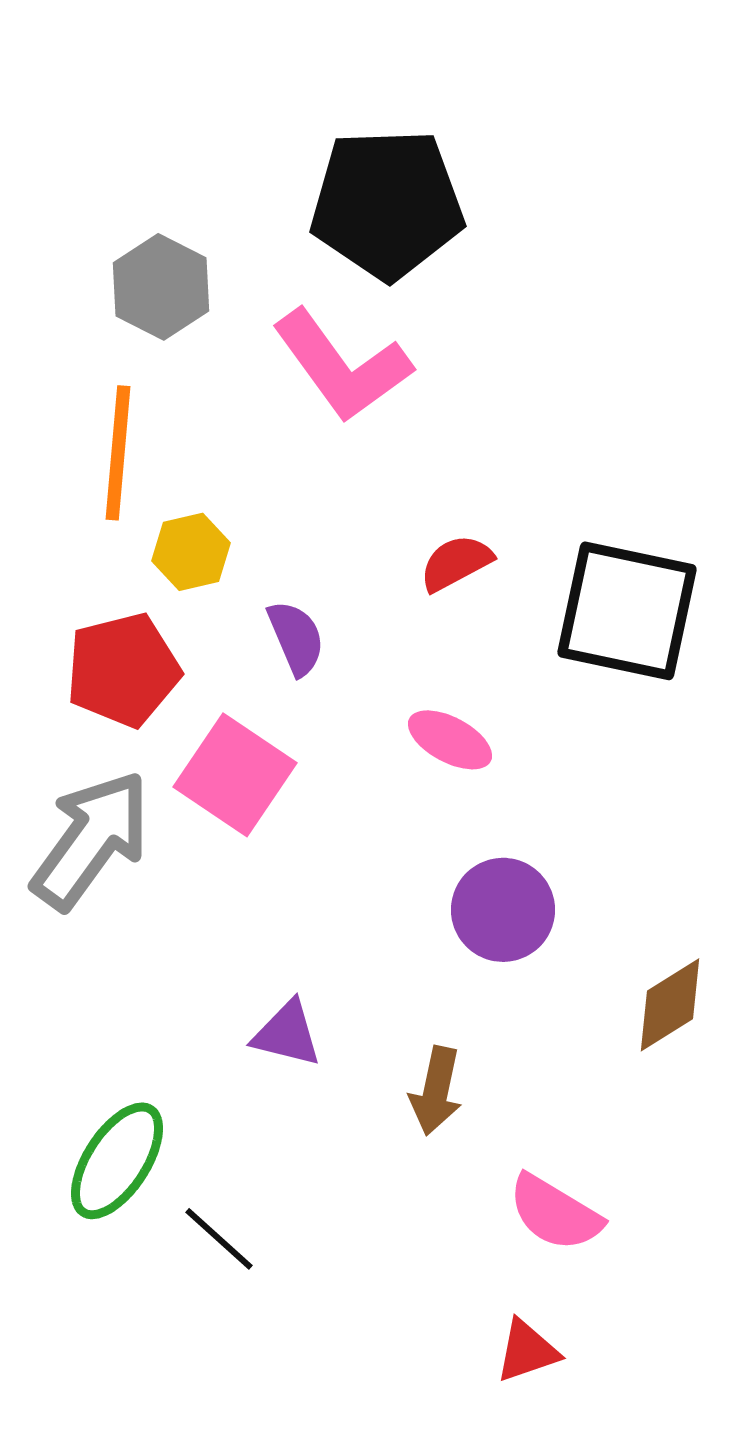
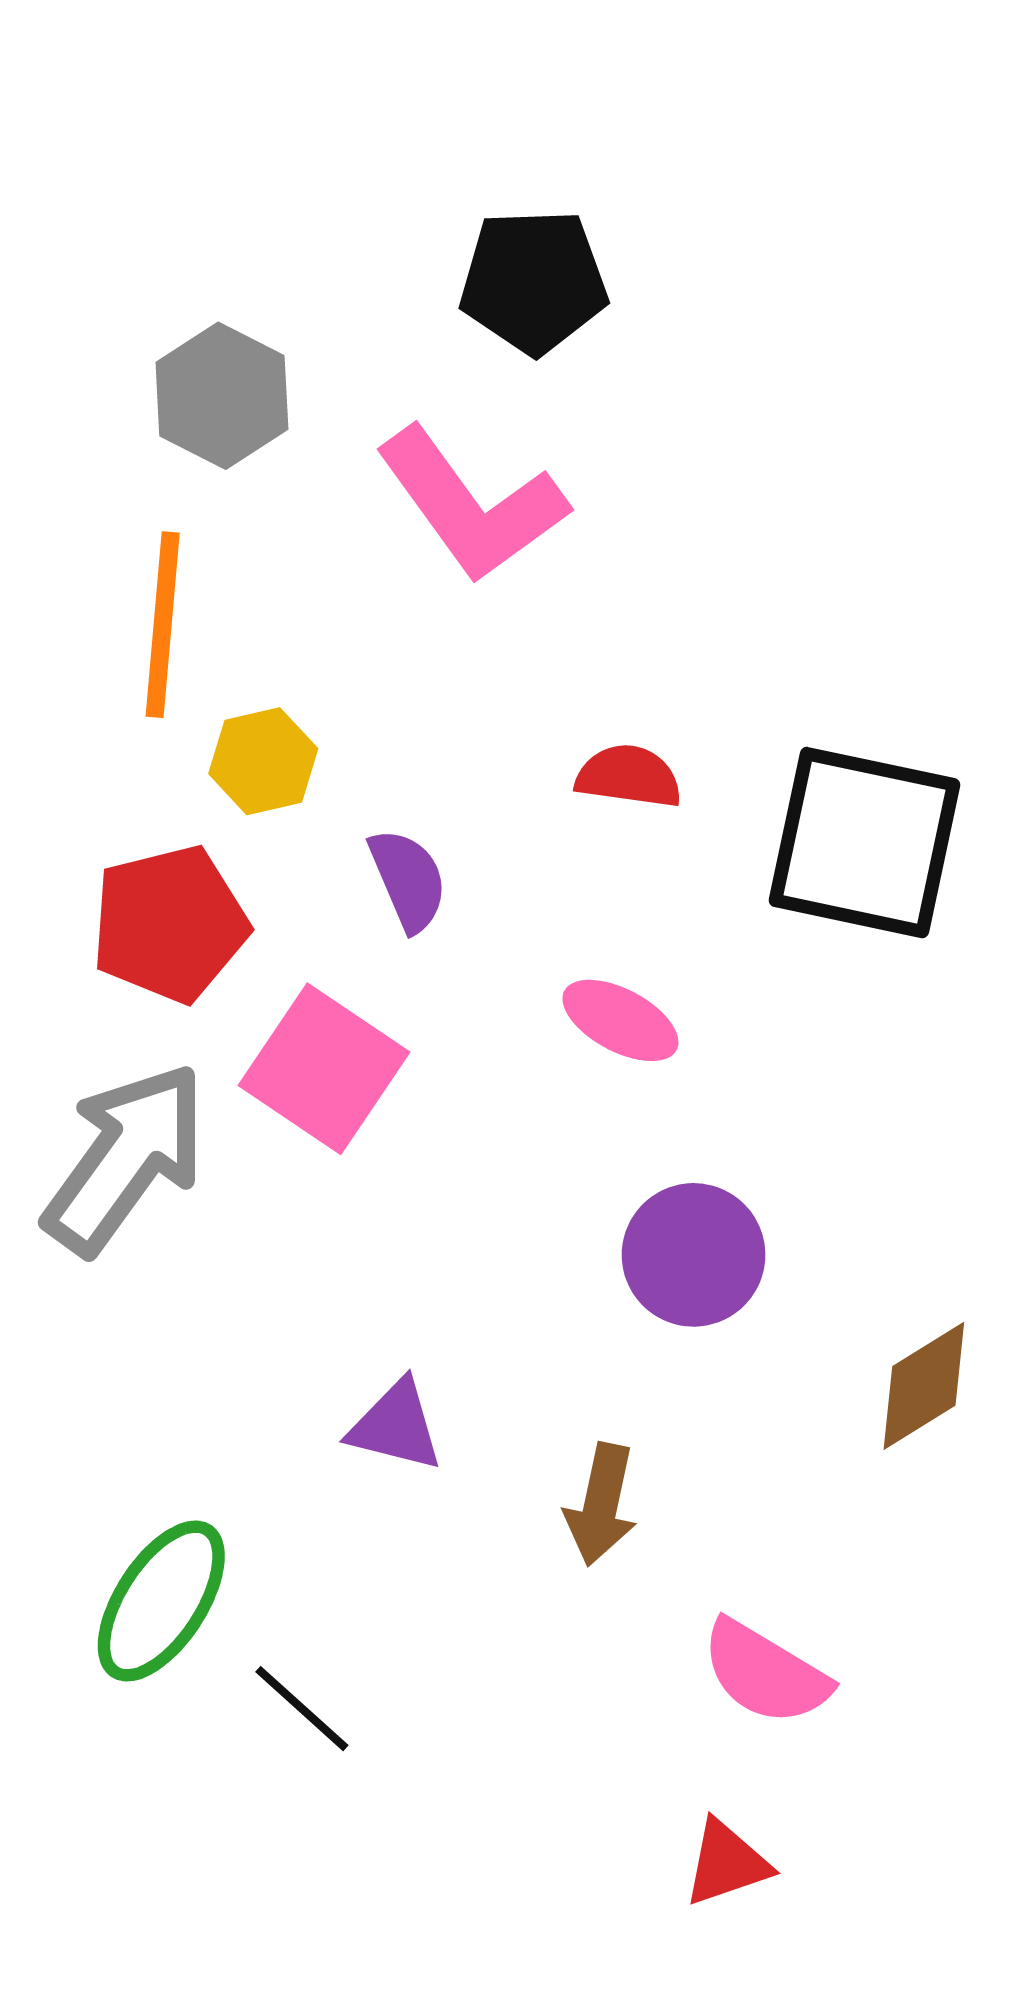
black pentagon: (387, 204) -> (534, 281), size x0.7
red semicircle: (456, 563) -> (629, 776), turned 36

